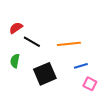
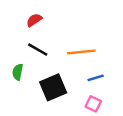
red semicircle: (16, 28) -> (34, 20), moved
pink square: (90, 84) -> (93, 104), moved

